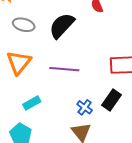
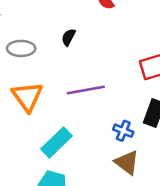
black semicircle: (62, 26) -> (68, 37), size x0.5
cyan rectangle: (32, 103) -> (57, 142), size x1.4

